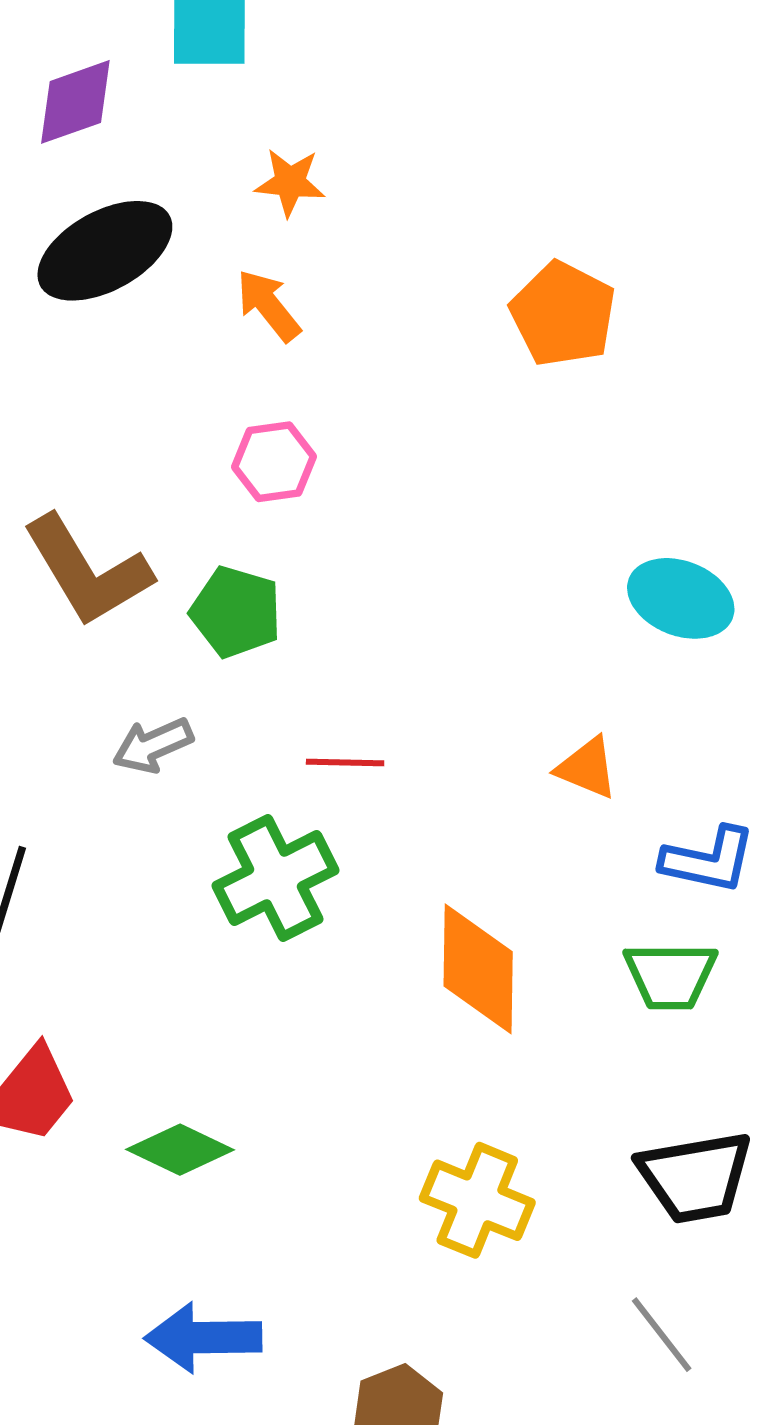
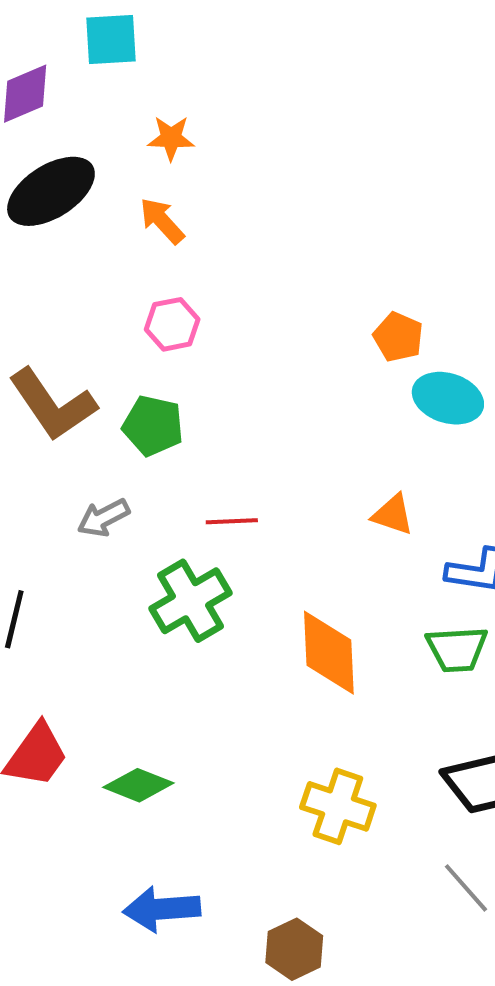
orange pentagon: (563, 314) -> (398, 337), moved, size x0.7

